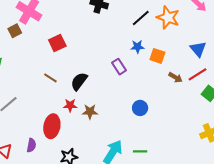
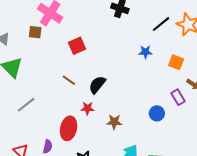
brown square: (15, 31) -> (35, 32), turned 32
blue star: (137, 47) -> (145, 52), moved
purple rectangle: (119, 67) -> (178, 97), moved
brown star: (90, 112) -> (114, 122), moved

